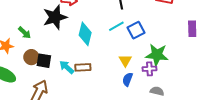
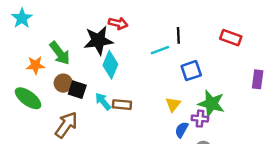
cyan line: (116, 26) -> (160, 50), moved
green arrow: (25, 33) -> (60, 53), size x1.5
cyan diamond: (85, 34) -> (110, 65), moved
blue semicircle: (128, 79) -> (182, 130), moved

